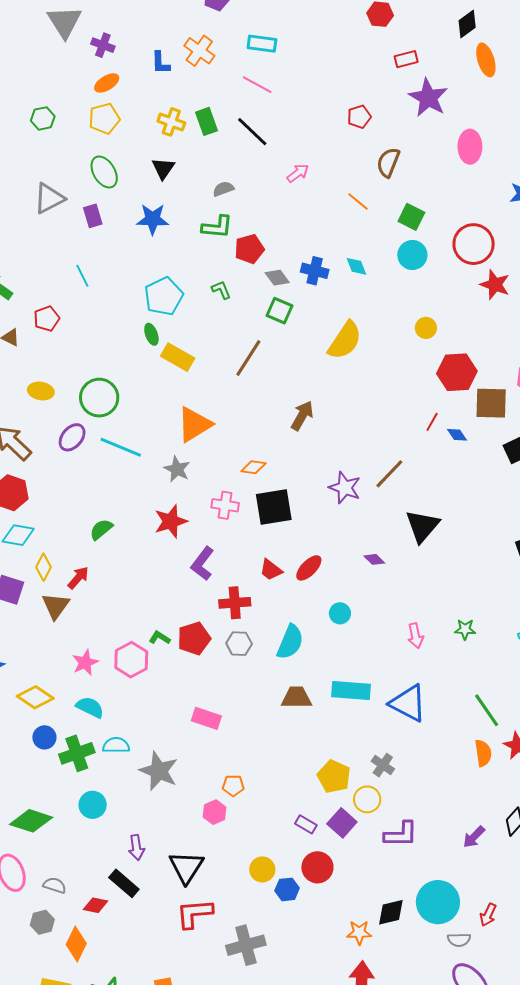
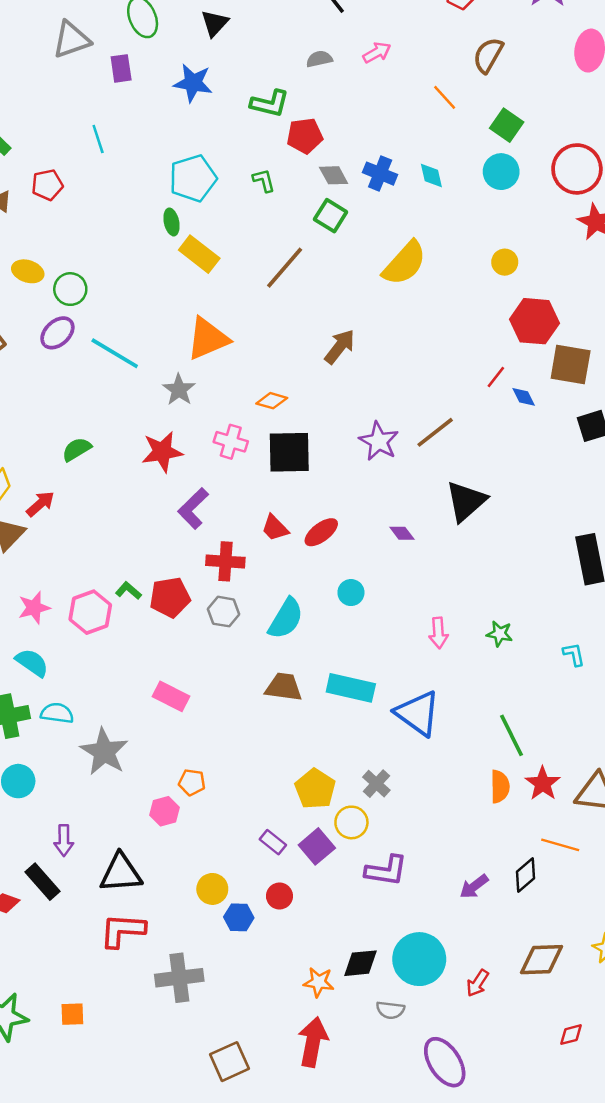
gray semicircle: (223, 189) -> (319, 59), moved
green circle: (99, 398) -> (70, 289), moved, size x0.7
black triangle: (186, 867) -> (121, 873), turned 45
red circle: (317, 867) -> (279, 896), size x0.7
gray semicircle: (459, 940) -> (390, 1010), moved

